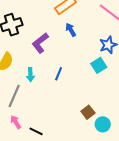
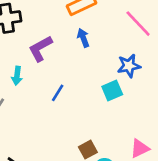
cyan arrow: (30, 75) -> (17, 76), moved

